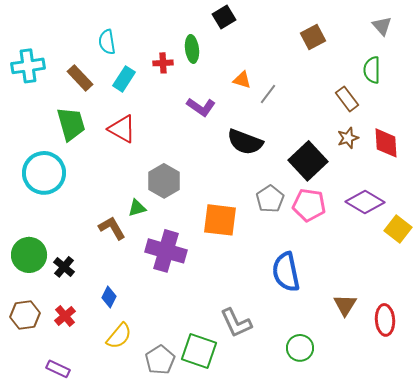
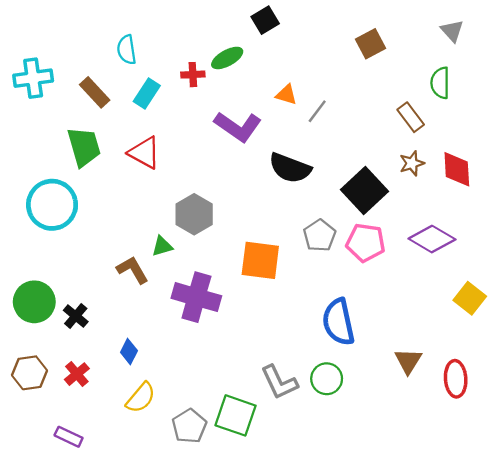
green ellipse: (192, 49) -> (227, 58), turned 68
purple L-shape: (201, 107) -> (238, 127), size x1.4
yellow square: (398, 229) -> (470, 298), moved
green circle: (300, 348) -> (327, 379), moved

